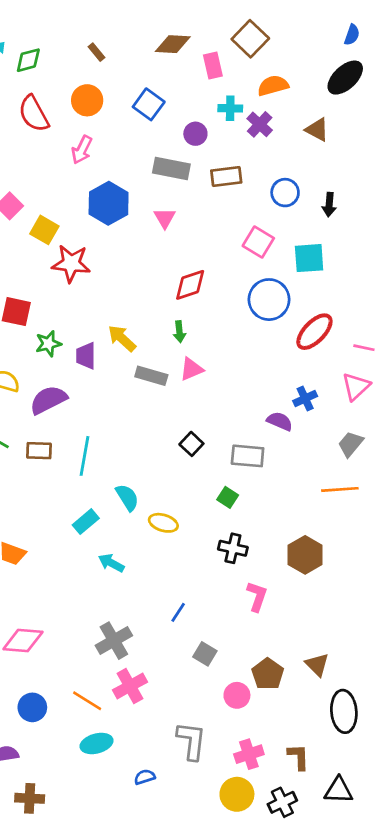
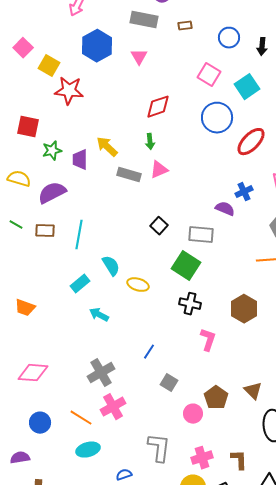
brown rectangle: (226, 177) -> (185, 26), size x0.6
cyan square: (309, 258) -> (247, 87), turned -30
green square: (228, 497) -> (186, 266), size x1.8

